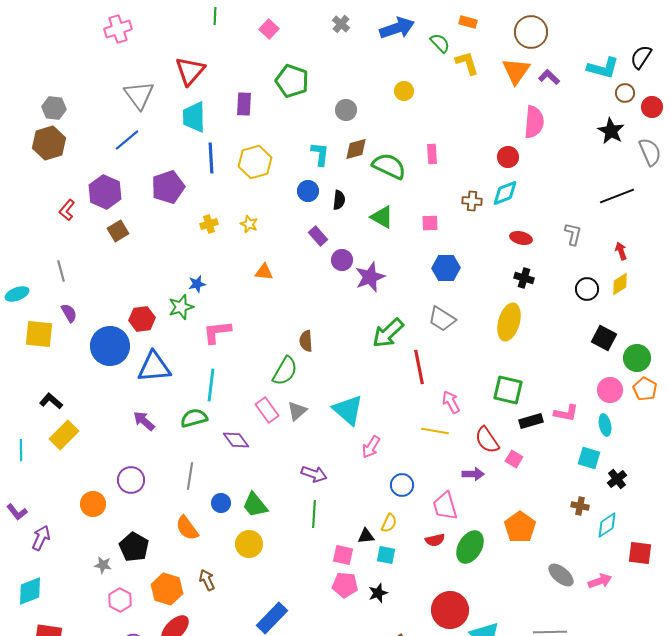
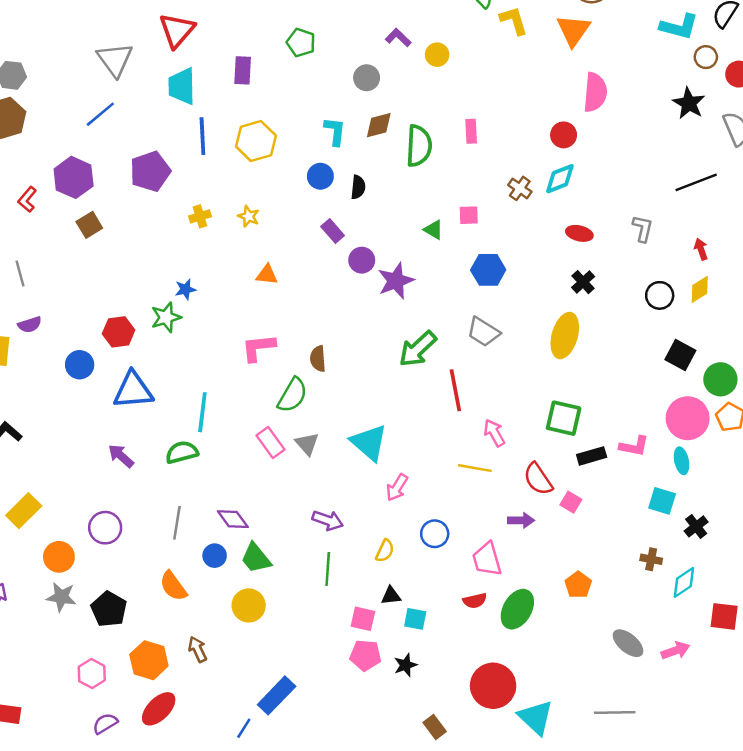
purple L-shape: (549, 77) -> (398, 38), moved
green pentagon: (292, 81) -> (301, 42), size x0.7
green semicircle: (389, 166) -> (419, 146), turned 68
brown cross: (472, 201) -> (520, 188), turned 30
green triangle: (382, 217) -> (433, 230), moved, size x0.7
black cross: (524, 278) -> (583, 282), turned 30
purple semicircle: (69, 313) -> (30, 325), turned 102
pink L-shape: (217, 332) -> (258, 348), moved
blue circle: (110, 346) -> (80, 365), size x0.6
pink circle: (610, 390) -> (688, 418), size x1.4
gray triangle: (297, 411) -> (307, 444), turned -30
yellow rectangle: (64, 435) -> (24, 511), moved
purple diamond: (236, 440) -> (233, 519), moved
yellow semicircle: (389, 523) -> (385, 551), moved
orange pentagon: (520, 527) -> (578, 585), size x0.7
gray star: (103, 565) -> (61, 597), moved, size x1.4

